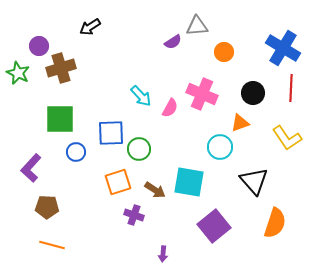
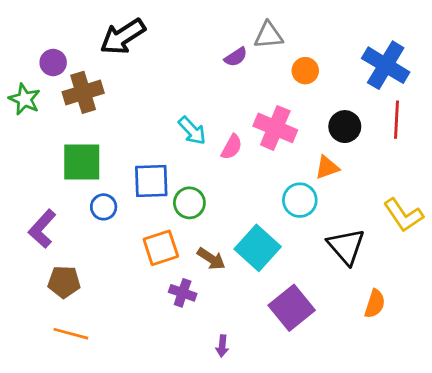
black arrow: (90, 27) -> (123, 37), size x1.6
yellow L-shape: (287, 138) -> (403, 215), moved
cyan square: (189, 182) -> (258, 248), turned 32
orange semicircle: (275, 223) -> (375, 304), size x0.7

